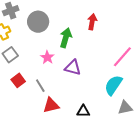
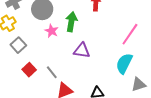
pink star: (47, 57) -> (52, 31), moved

